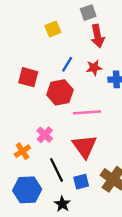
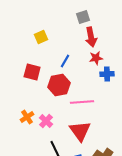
yellow square: (53, 29) -> (41, 37), moved
red star: (94, 68) -> (96, 58), moved
orange cross: (22, 151) -> (27, 117), moved

